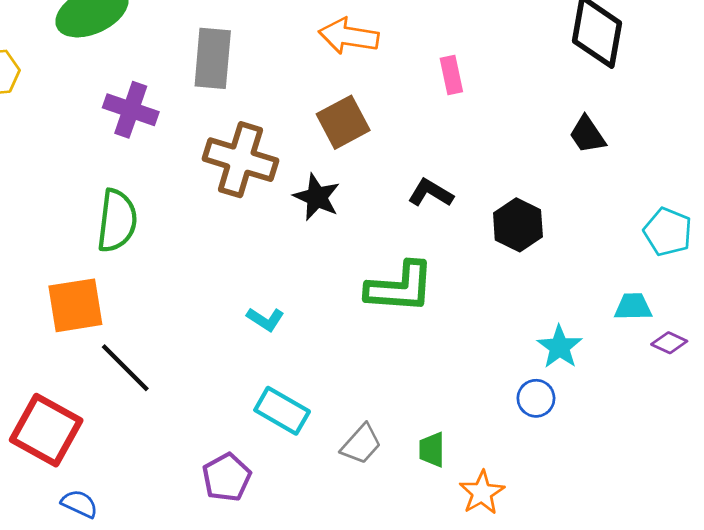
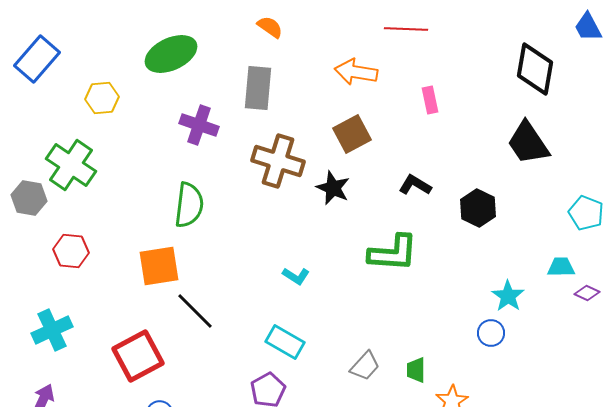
black trapezoid: (587, 135) -> (528, 143), size x1.6
cyan rectangle: (282, 411) -> (285, 342), moved
red square: (46, 430) -> (138, 356), turned 33

